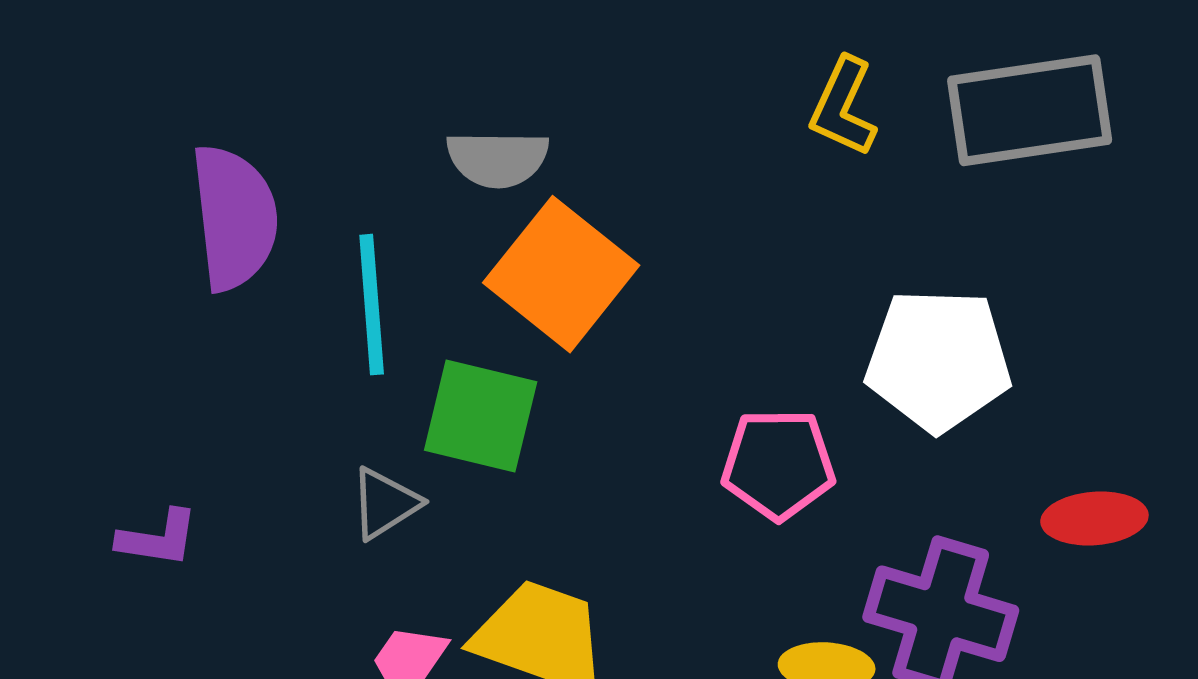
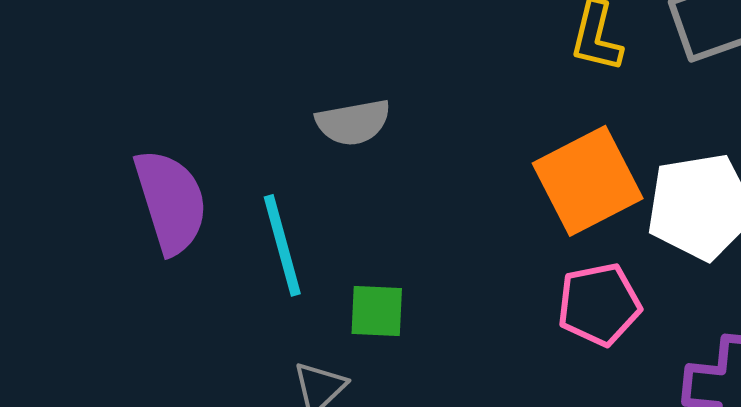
orange square: (561, 274) -> (588, 181), moved, turned 35
green square: (481, 416) -> (377, 311), size x0.7

